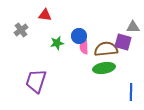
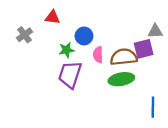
blue circle: (79, 36) -> (84, 36), moved
purple square: (123, 42) -> (144, 49), turned -30
purple trapezoid: (36, 81) -> (70, 75), moved

